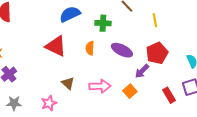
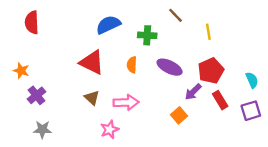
brown triangle: (68, 83) -> (92, 98), moved
pink arrow: (100, 86) -> (126, 102), moved
red rectangle: (169, 95) -> (220, 100), moved
pink star: (49, 103) -> (109, 130), moved

